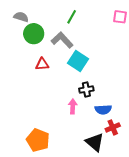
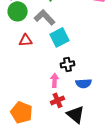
cyan square: (78, 61) -> (60, 37), turned 30
red cross: (113, 127) -> (58, 100), moved

